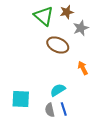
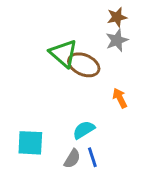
brown star: (67, 12) -> (117, 17), moved
green triangle: (44, 16) -> (64, 53), moved
gray semicircle: (50, 110) -> (72, 159), turned -136

